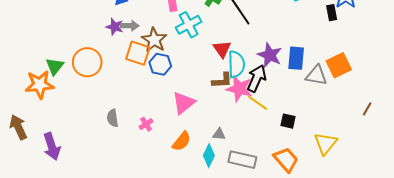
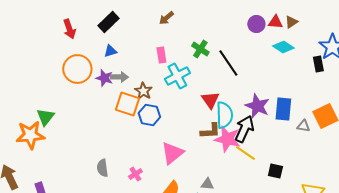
brown star: (154, 40) -> (143, 91), size x0.7
orange circle: (87, 62) -> (77, 69), moved
gray triangle: (316, 75) -> (303, 126), size x0.6

